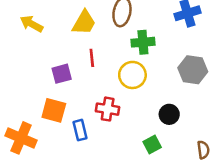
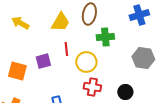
yellow circle: (132, 75) -> (86, 62), moved
red cross: (108, 109) -> (92, 87), moved
orange square: (54, 110) -> (17, 71), moved

